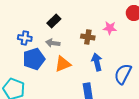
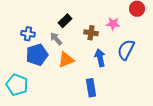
black rectangle: (54, 21) -> (65, 21), moved
gray arrow: (53, 43) -> (56, 39), turned 40
blue semicircle: (123, 74) -> (126, 50), moved

